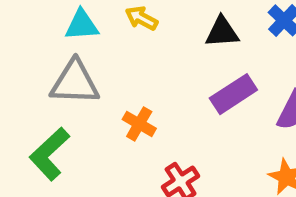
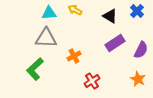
black triangle: (222, 32) -> (110, 16), turned 35
orange cross: (139, 124) -> (74, 56), turned 32

